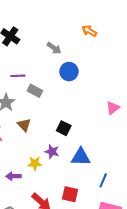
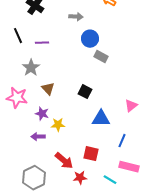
gray arrow: (54, 48) -> (76, 17), turned -32
gray rectangle: (35, 91) -> (101, 57), moved
pink triangle: (113, 108) -> (131, 106), moved
purple star: (52, 152) -> (42, 114), moved

